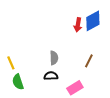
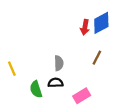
brown line: (89, 61) -> (97, 58), moved
green semicircle: (18, 82) -> (36, 89), moved

